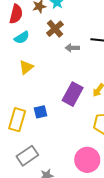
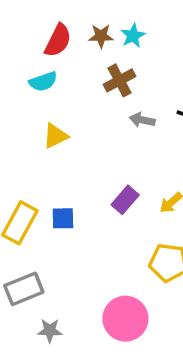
cyan semicircle: (22, 38) -> (43, 82), moved
purple rectangle: (73, 94) -> (125, 200), size x0.7

